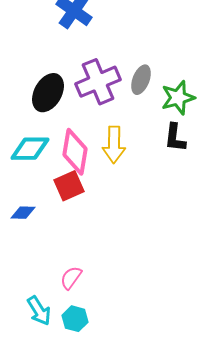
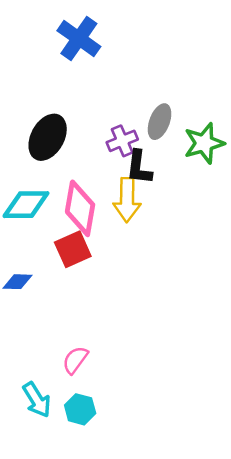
purple cross: (98, 82) -> (122, 141), moved, size x0.6
black L-shape: (175, 138) -> (139, 167), moved

